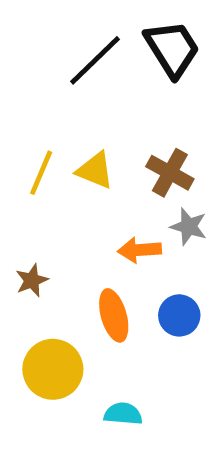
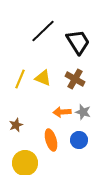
black trapezoid: (172, 49) -> (78, 42), moved
gray star: (189, 227) -> (83, 112), moved

